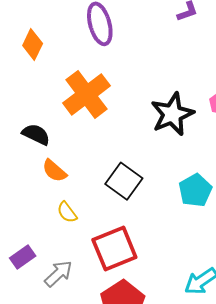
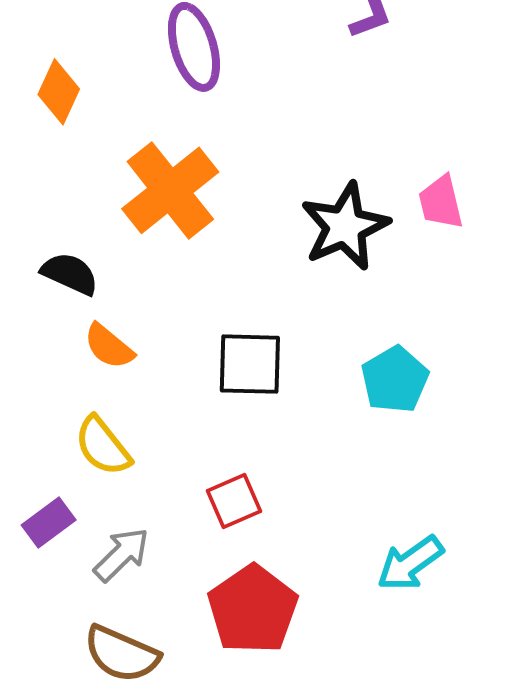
black square: (124, 181) -> (250, 364), turned -33
yellow semicircle: (67, 212) -> (103, 446), moved, size x1.4
red square: (114, 248) -> (234, 501), size x0.6

